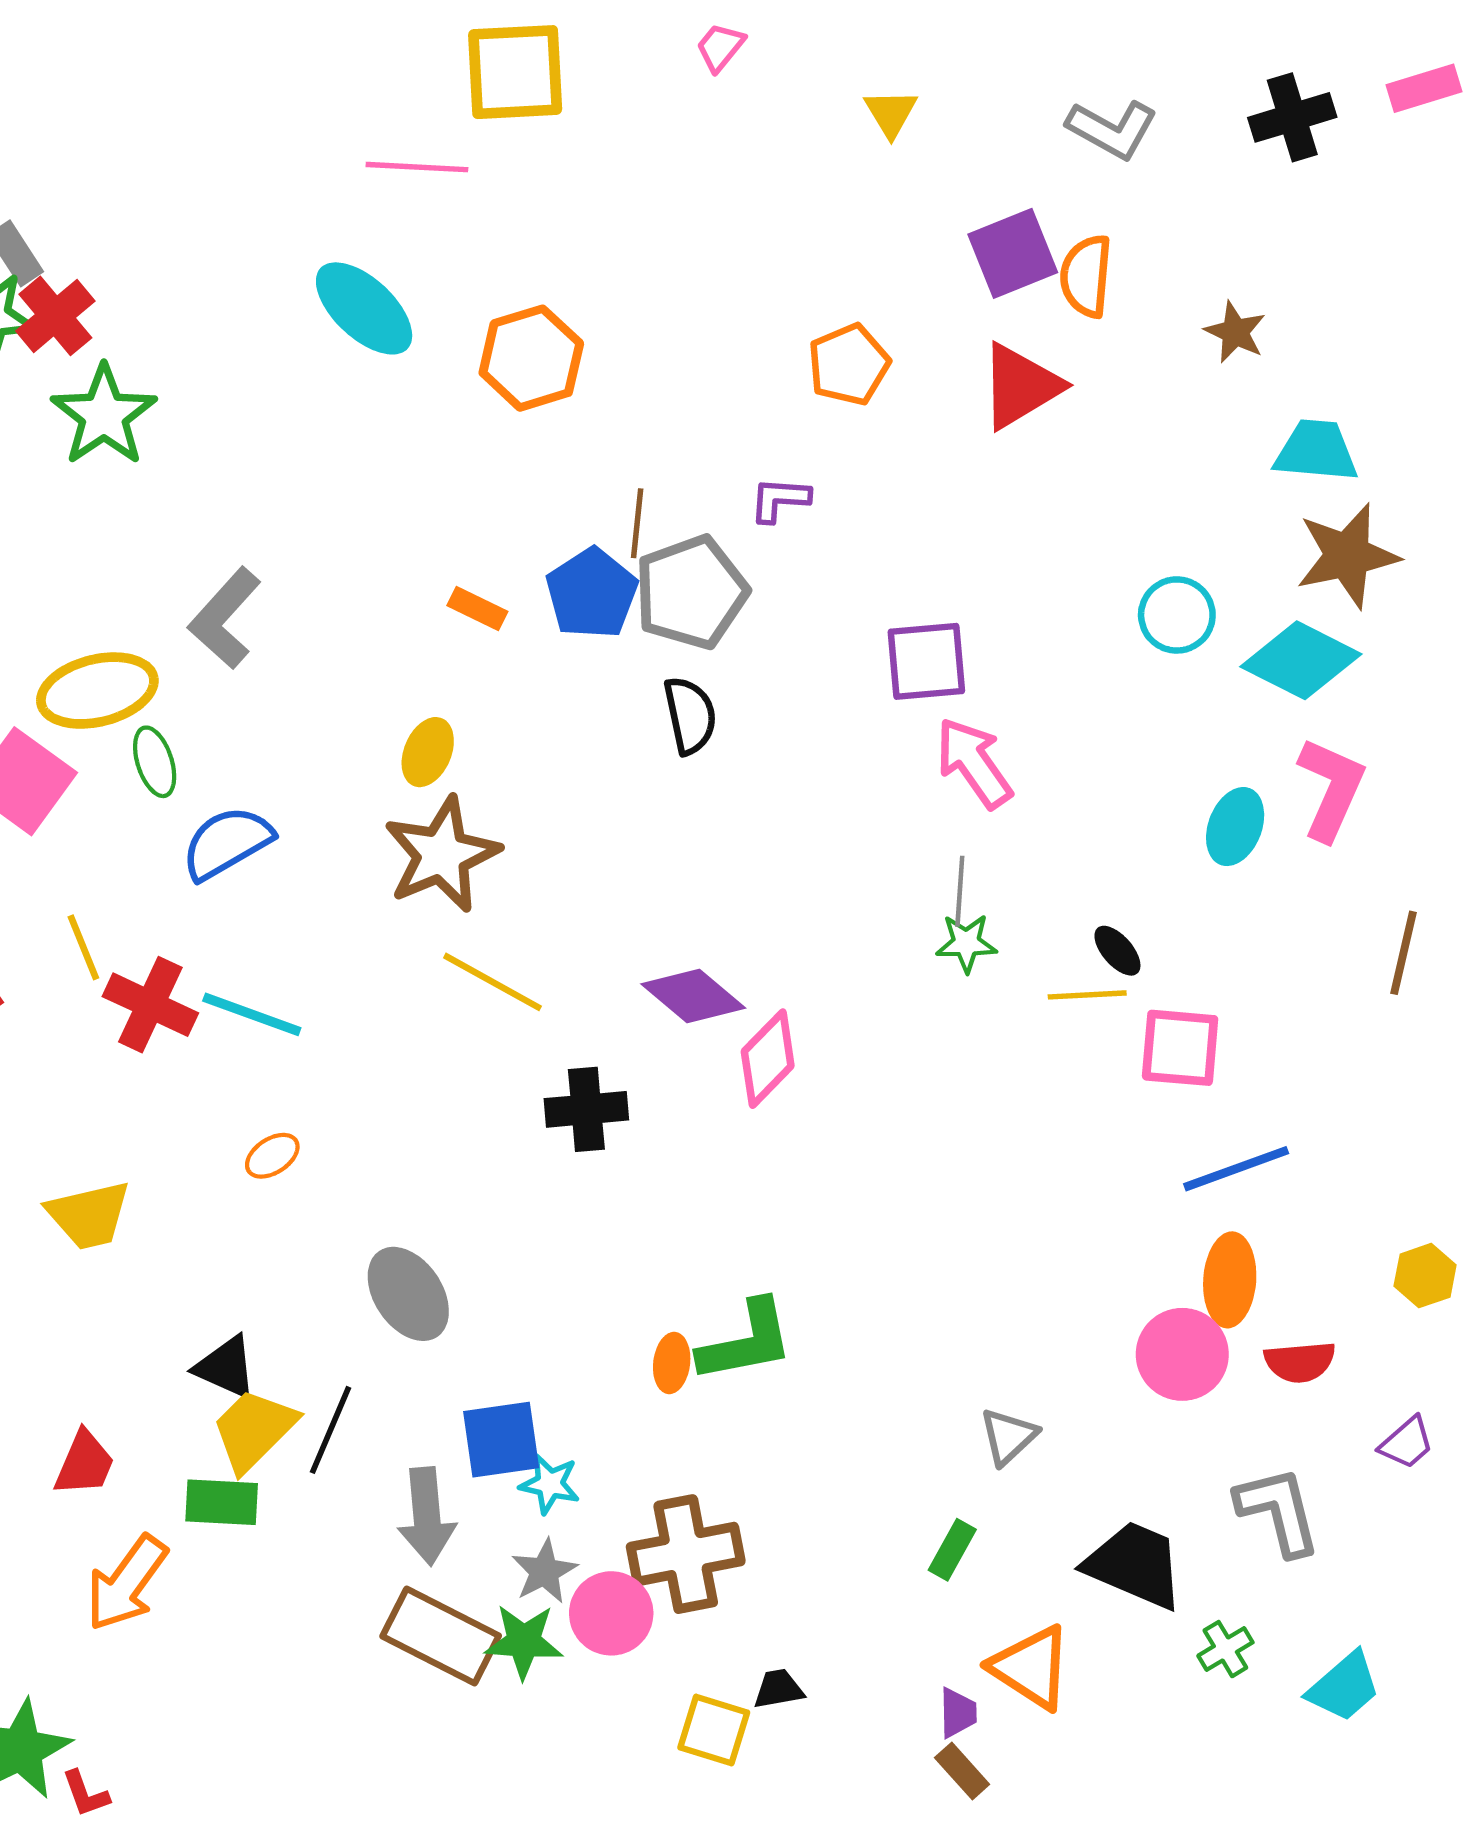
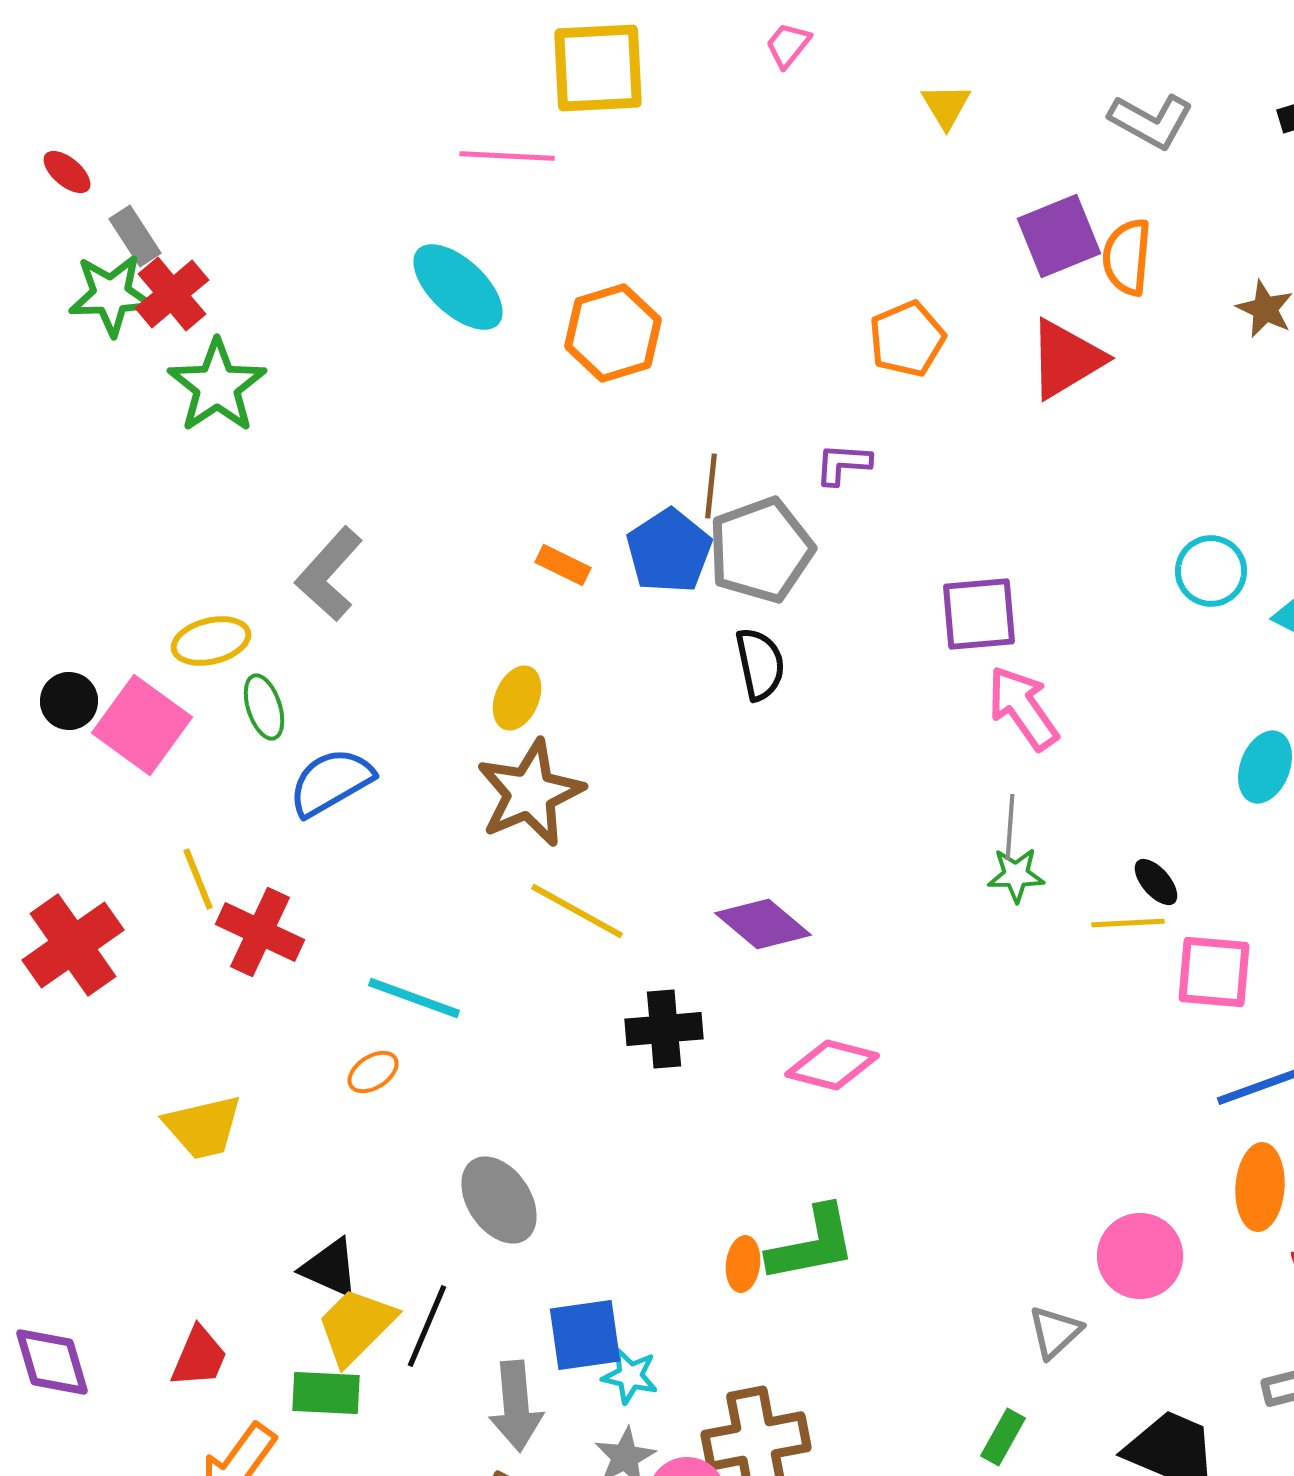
yellow ellipse: (97, 691) -> (211, 641), size x0.7
cyan line: (252, 1014) -> (414, 998), moved
pink diamond: (768, 1059) -> (832, 1065), moved, turned 60
pink circle: (1182, 1354) -> (1140, 1256), moved

